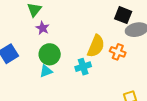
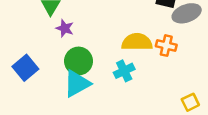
yellow semicircle: (96, 46) -> (137, 42), turned -105
cyan triangle: (46, 71) -> (77, 84), size x1.6

